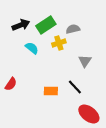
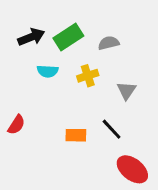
yellow cross: (59, 43) -> (88, 76), moved
cyan semicircle: (32, 48) -> (48, 71), turned 144

